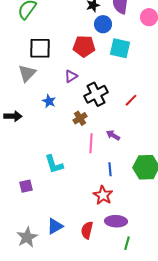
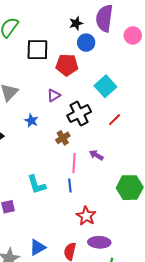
black square: (40, 48) -> (37, 50), moved
cyan square: (120, 48) -> (105, 86), moved, turned 35
blue line: (110, 169) -> (70, 186), moved

